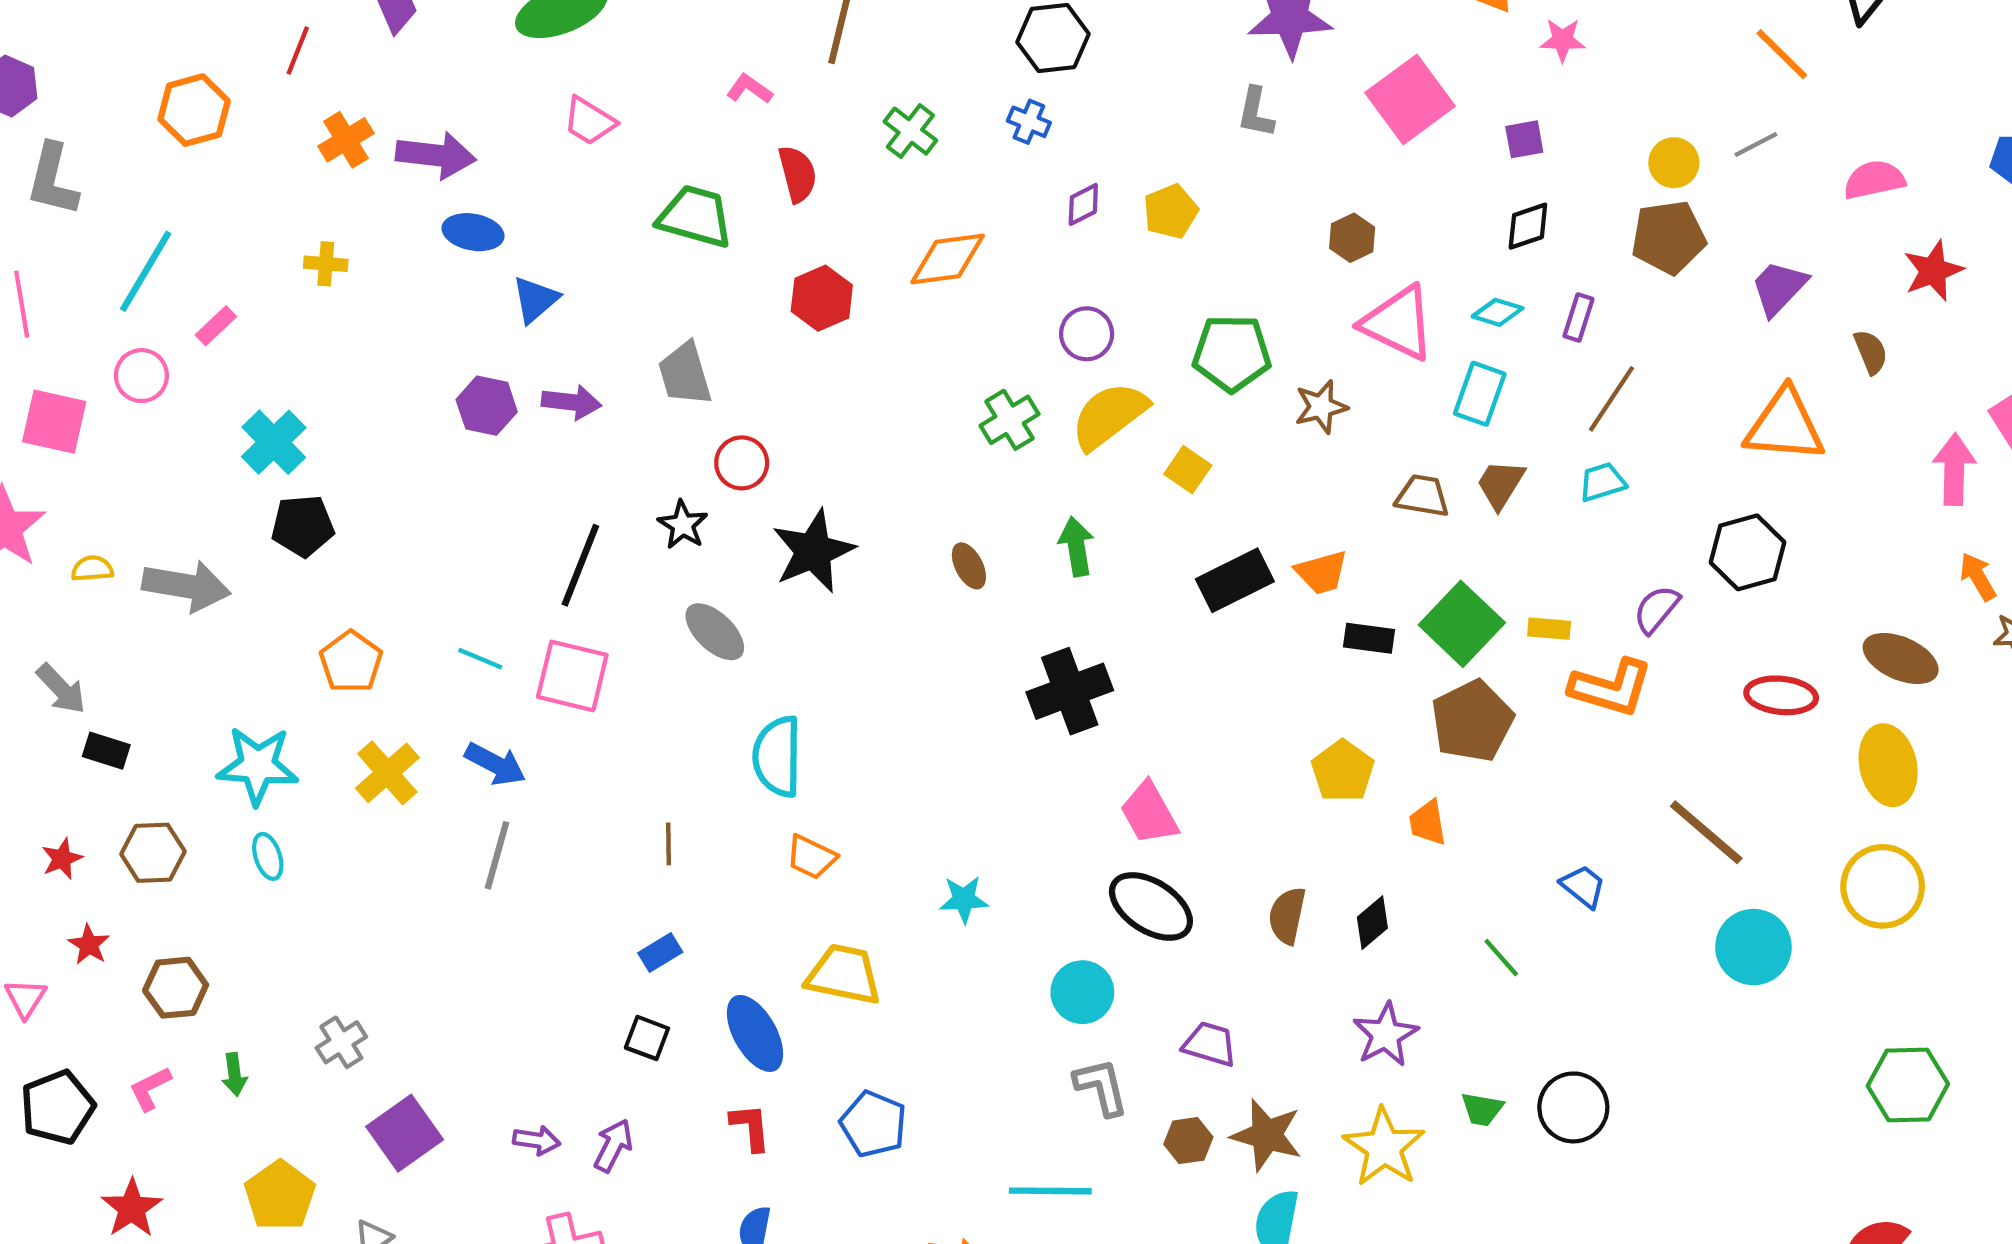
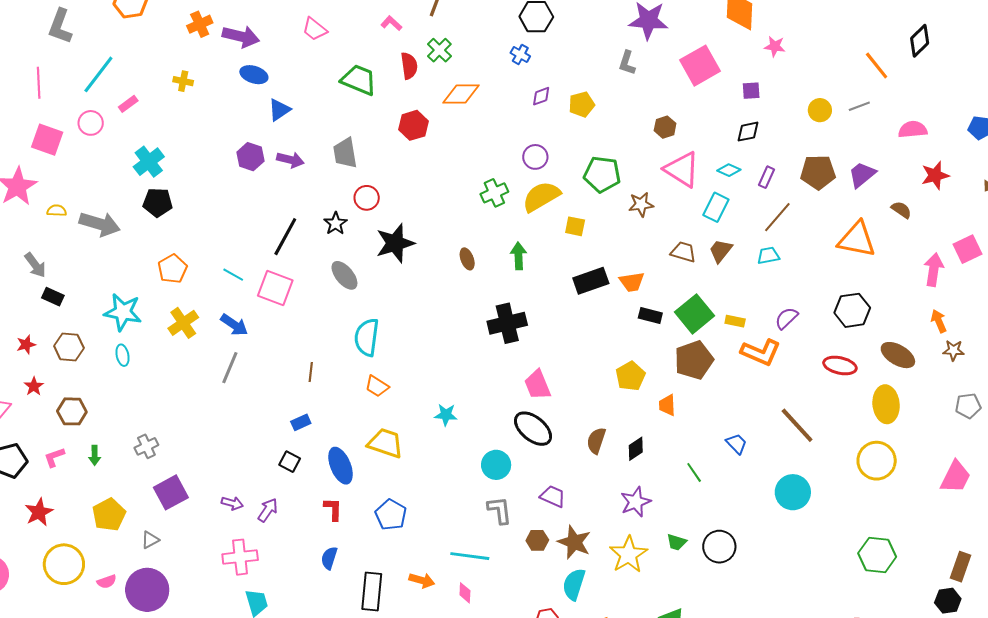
green cross: (910, 131) -> (439, 50), moved
brown pentagon: (1669, 237) -> (818, 172), moved
orange diamond: (948, 259) -> (461, 94), moved
brown semicircle: (1871, 352) -> (901, 210), turned -40
yellow square: (1188, 470) -> (575, 226), turned -30
black hexagon: (1748, 552) -> (852, 310), moved
cyan circle: (1753, 947) -> (793, 492), moved

